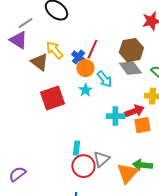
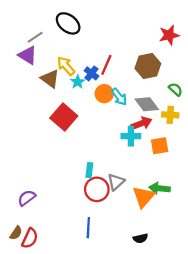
orange circle: (85, 68) -> (104, 94), moved
gray diamond: (130, 68) -> (147, 104), moved
cyan star: (85, 90) -> (78, 82), moved
red square: (52, 98) -> (64, 117), turned -30
red arrow: (134, 111) -> (141, 123), moved

